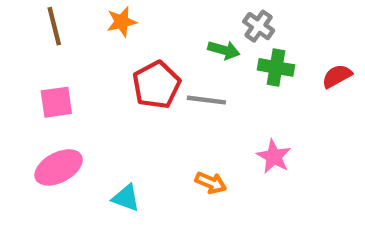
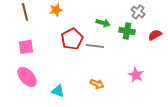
gray cross: (259, 26) -> (138, 12), moved
pink star: (274, 157) -> (136, 75), moved
pink ellipse: (59, 167) -> (27, 77), turned 75

